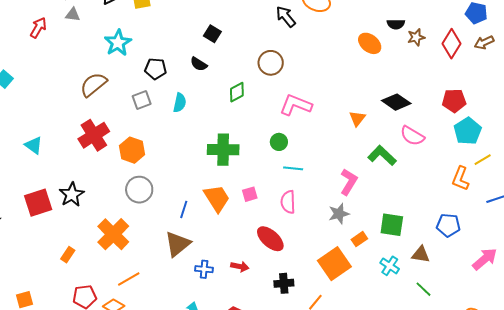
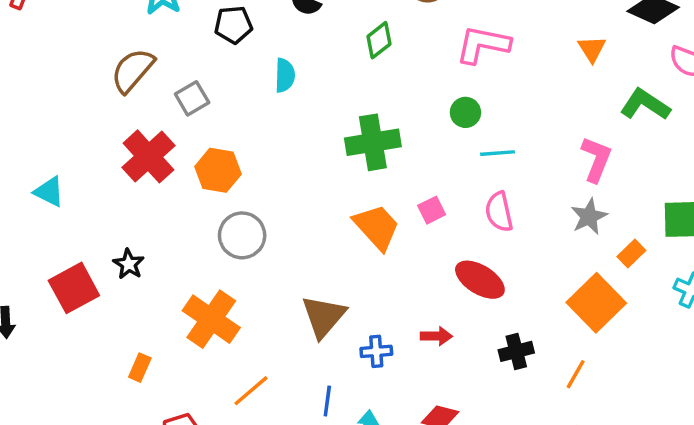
gray square: (142, 100) -> (192, 98), moved
black star: (72, 195) -> (129, 264), size x0.7
blue line: (184, 209) -> (327, 401), moved

